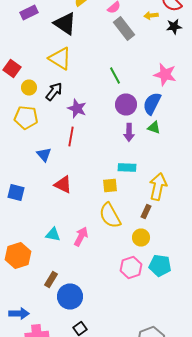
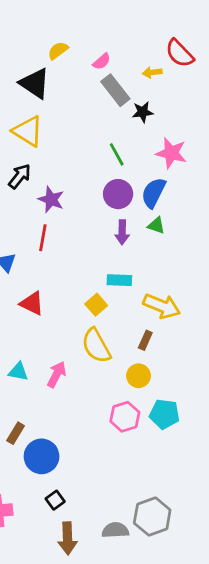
black star: (174, 26) -> (143, 112), moved
green line: (115, 76) -> (117, 154), moved
yellow square: (110, 186) -> (96, 305), turned -35
yellow arrow: (158, 186) -> (162, 306), turned 100

